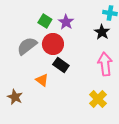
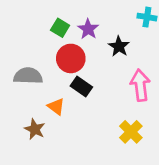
black star: (102, 32) -> (119, 46), moved
gray semicircle: (27, 46) -> (28, 76), moved, turned 40
brown star: (15, 97) -> (35, 129), moved

